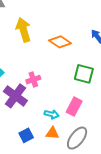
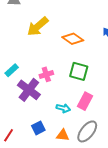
yellow arrow: (23, 30) -> (38, 26), turned -115
green square: (84, 74) -> (79, 71), moved
orange triangle: (52, 133) -> (63, 135), moved

